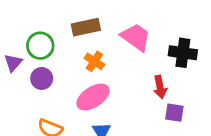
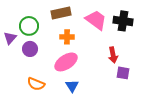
black cross: (183, 53) -> (123, 21), moved
orange cross: (94, 61) -> (67, 37), turned -32

